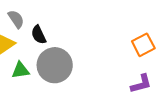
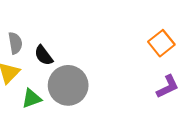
gray semicircle: (16, 19) -> (15, 43), turned 36

